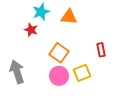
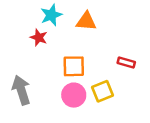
red rectangle: (101, 50) -> (126, 63), turned -64
orange square: (59, 53) -> (74, 66), turned -36

